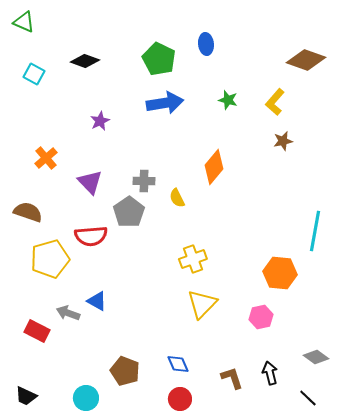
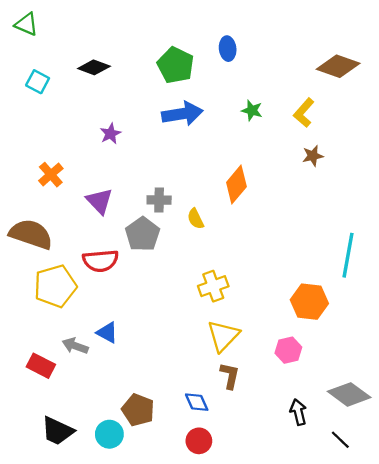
brown semicircle: (28, 212) -> (31, 234), size x1.4
gray diamond: (316, 357) -> (349, 394), size x1.5
brown L-shape: (232, 378) -> (230, 376), moved, turned 30
black trapezoid: (26, 396) -> (57, 431), moved, size x1.4
cyan circle: (86, 398) -> (109, 434), moved

